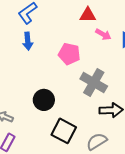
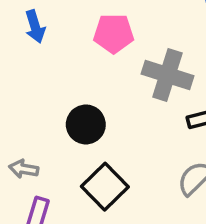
black square: (64, 131) -> (105, 187), moved, turned 30

